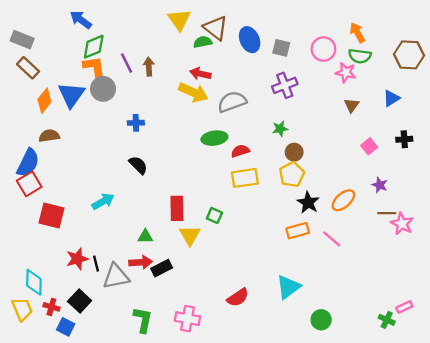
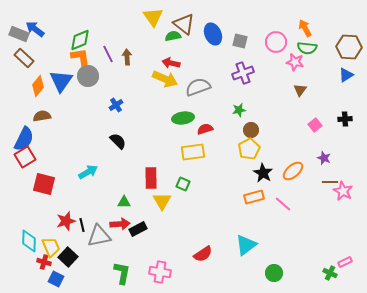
blue arrow: (81, 20) -> (35, 29), moved
blue triangle: (391, 98) -> (346, 75), moved
blue cross: (136, 123) -> (116, 105), turned -32
yellow rectangle: (245, 178) -> (193, 152), moved
yellow trapezoid: (22, 309) -> (51, 247), moved

